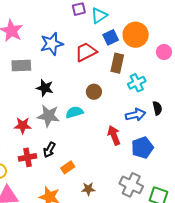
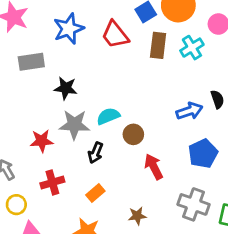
red trapezoid: (86, 52) -> (115, 35), turned -95
cyan cross: (137, 83) -> (192, 48), moved
brown circle: (94, 92) -> (133, 134), moved
red arrow: (114, 135) -> (154, 167), moved
black arrow: (49, 150) -> (95, 153), moved
orange rectangle: (68, 167) -> (95, 193), moved

